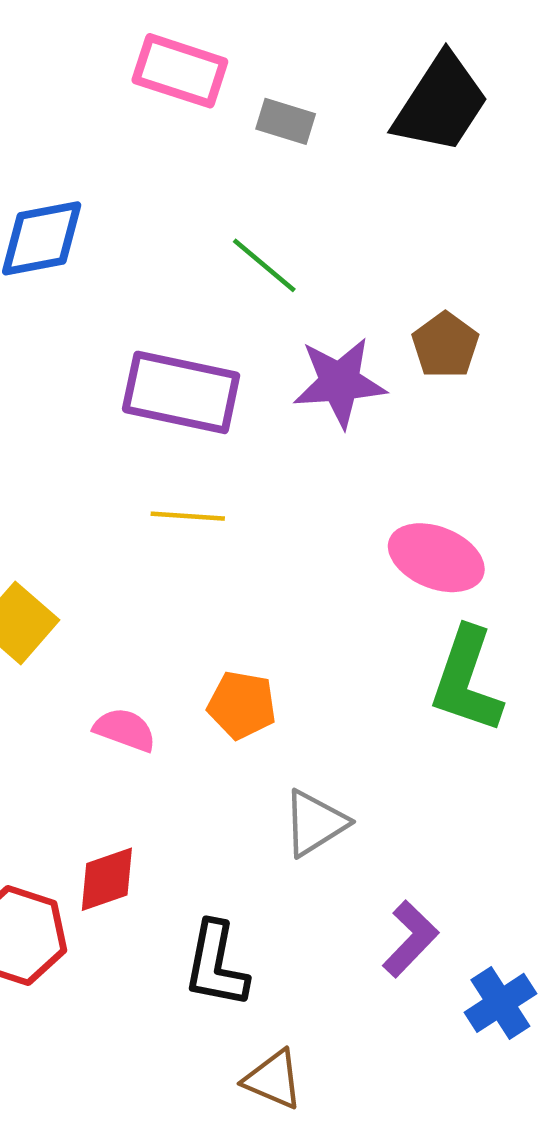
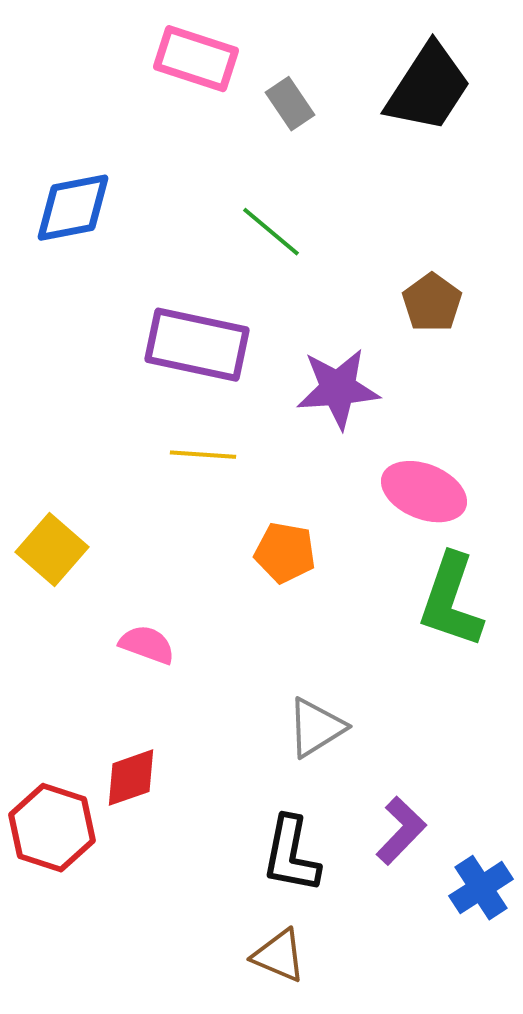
gray rectangle: (286, 121) -> (290, 104), turned 39
purple star: (340, 382) -> (338, 389), moved
orange pentagon: (242, 705) -> (285, 553), moved
black L-shape: (216, 965) -> (291, 855), moved

